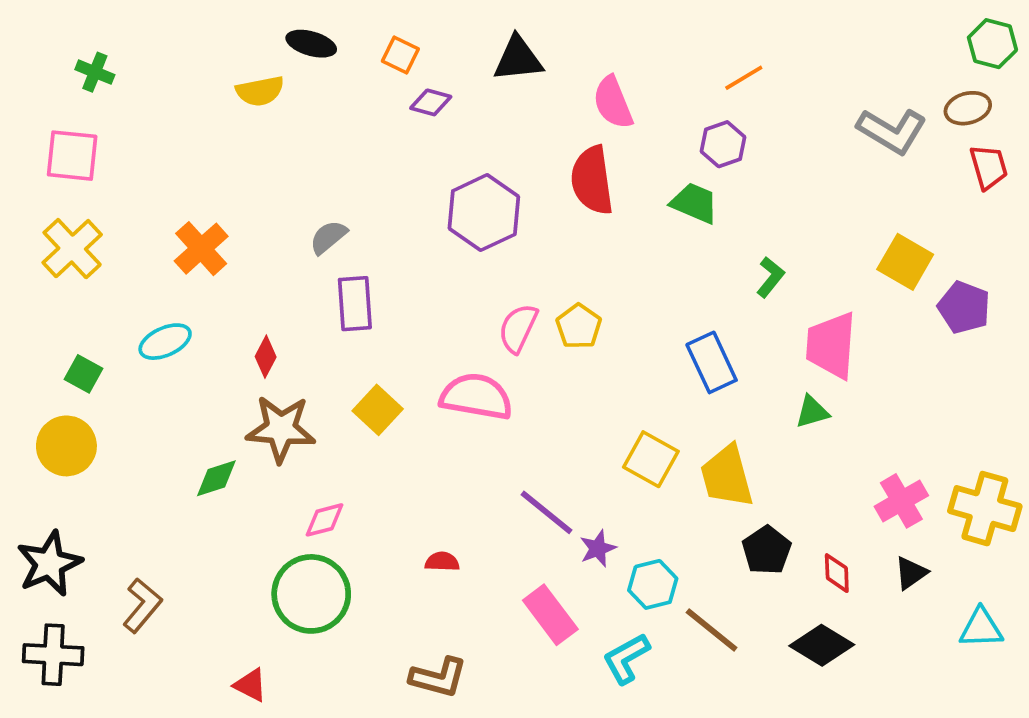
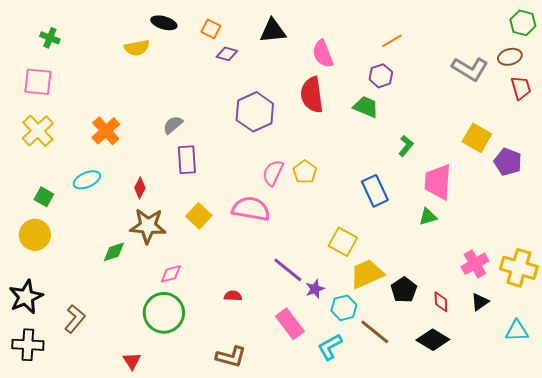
yellow trapezoid: (727, 476) -> (367, 274), moved, turned 81
red triangle: (250, 685) -> (132, 361), turned 30

